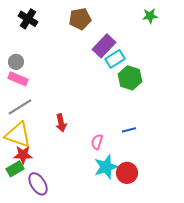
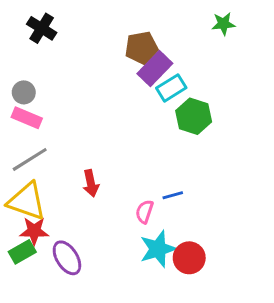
brown pentagon: (80, 19) -> (141, 48), moved
blue line: (129, 130) -> (173, 195), moved
purple ellipse: (38, 184) -> (67, 258), moved

